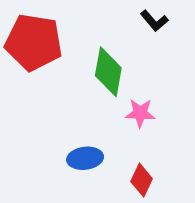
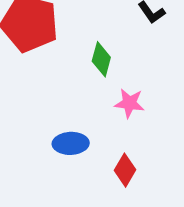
green diamond: (108, 72) -> (101, 59), size x0.7

